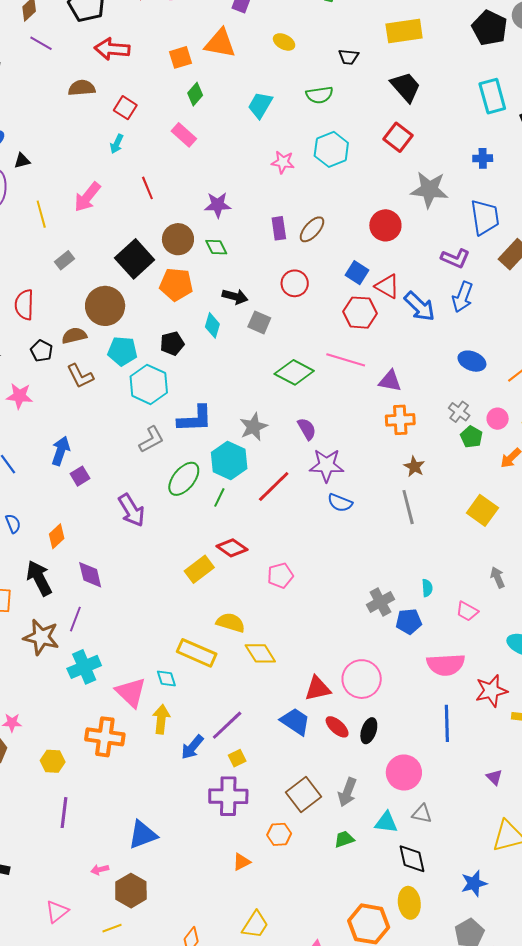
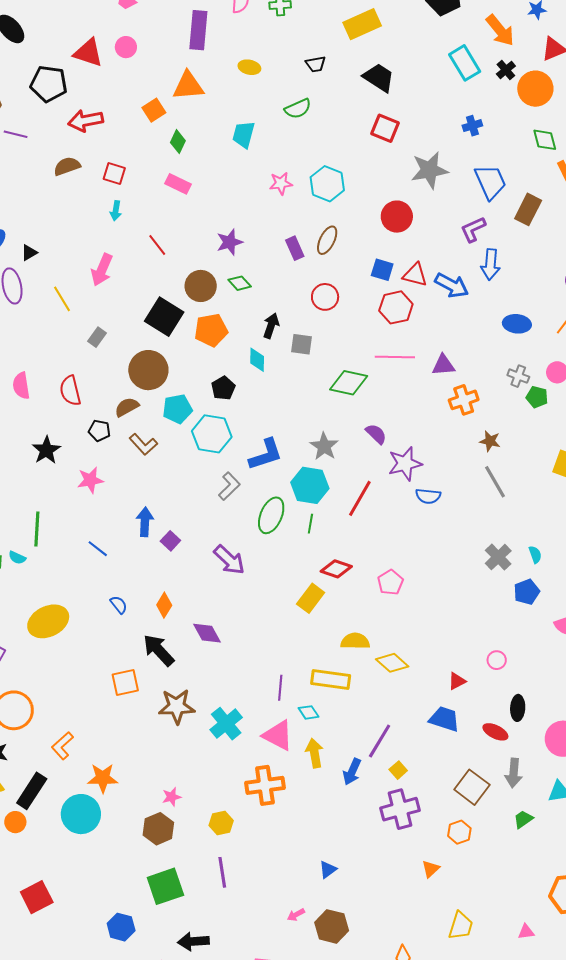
cyan hexagon: (331, 149) -> (327, 184), moved
purple L-shape: (455, 258) -> (473, 229), turned 148
black arrow: (235, 296) -> (271, 326), turned -70
gray cross: (380, 602) -> (498, 557), moved
purple line: (75, 619) -> (280, 688), moved
pink circle: (362, 679) -> (497, 660), size x0.5
red triangle: (318, 688) -> (457, 681), size x0.7
red ellipse: (337, 727) -> (495, 732), moved
purple line: (64, 813) -> (222, 872), moved
blue triangle: (143, 835) -> (328, 869), size x0.6

